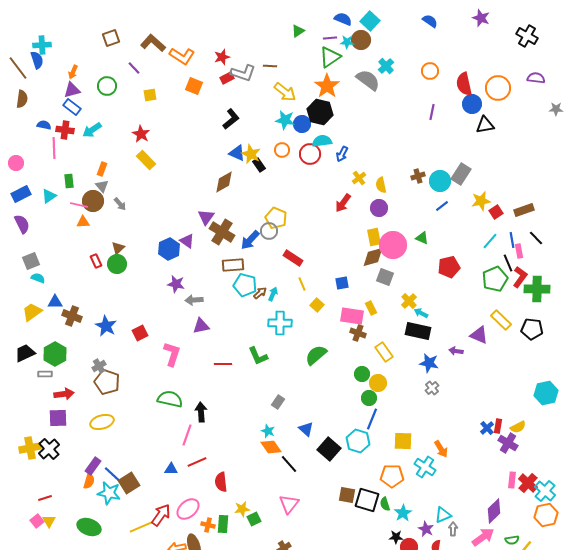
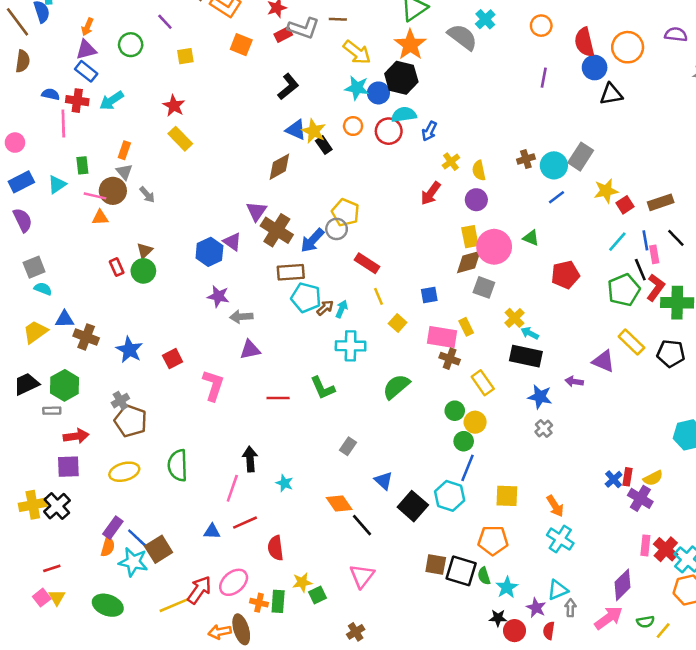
green semicircle: (170, 399) -> (178, 465), moved, turned -105
cyan star: (268, 431) -> (284, 483), moved
cyan cross: (425, 467) -> (560, 539), moved

